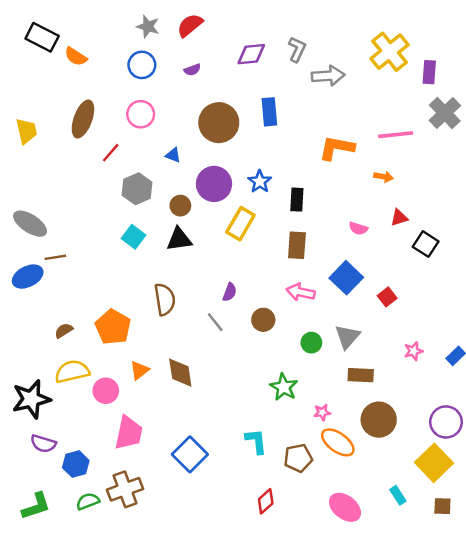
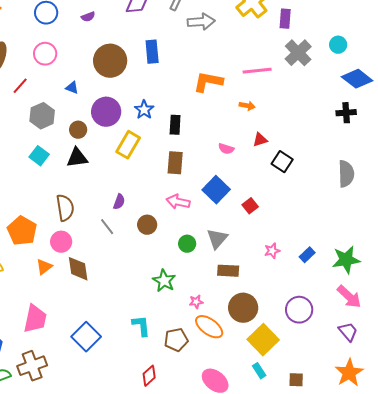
pink circle: (106, 391) -> (61, 242), moved
yellow square: (434, 463) -> (263, 340), moved

